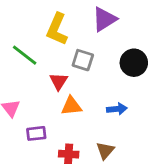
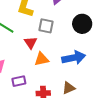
blue arrow: (117, 109) -> (74, 58), size x1.6
brown triangle: (105, 151) -> (69, 88), turned 32

